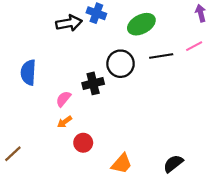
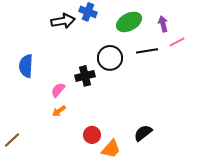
purple arrow: (201, 13) -> (163, 24), moved
red circle: (83, 143) -> (92, 135), moved
black semicircle: (173, 164) -> (143, 133), moved

